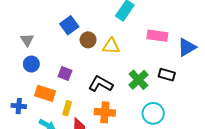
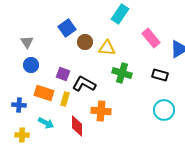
pink rectangle: (157, 36) -> (151, 38), turned 42
green cross: (138, 80) -> (122, 73), moved, turned -30
black L-shape: (101, 84) -> (84, 84), moved
yellow rectangle: (67, 108) -> (65, 99), moved
cyan circle: (153, 113) -> (164, 110), moved

